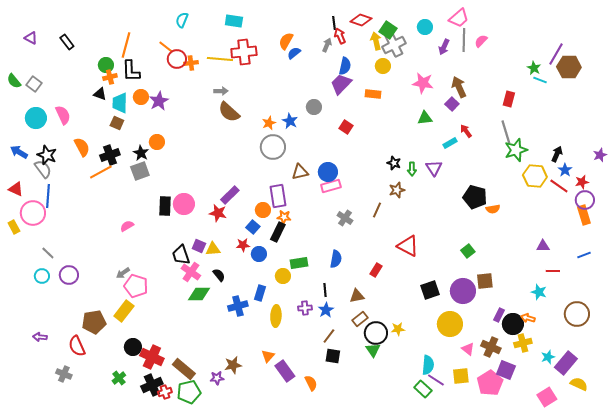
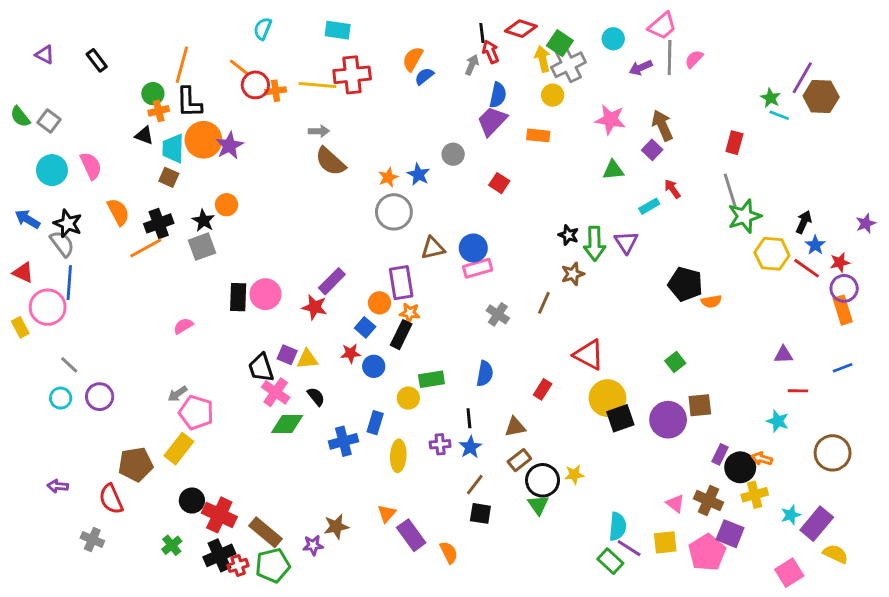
purple arrow: (444, 47) -> (641, 68), turned 42
orange circle: (141, 97) -> (203, 140), size x1.6
green arrow: (412, 169) -> (594, 244), size x1.6
yellow circle: (450, 324) -> (607, 398), moved

